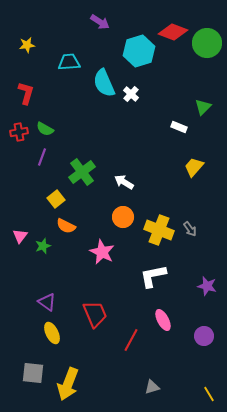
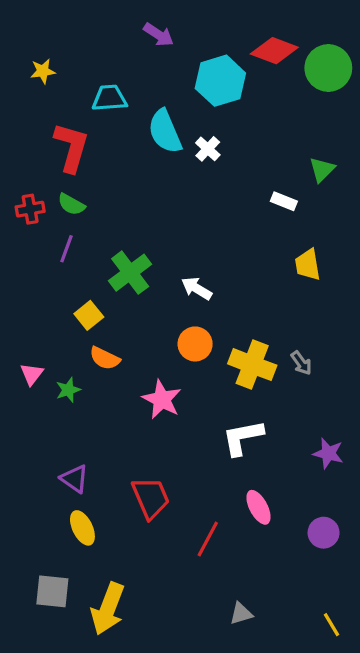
red L-shape: (26, 93) -> (71, 147), moved, size x1.4
yellow trapezoid: (194, 167) -> (308, 265), turned -50

